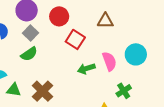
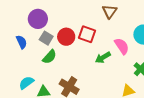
red circle: (59, 16) -> (66, 37), moved
brown triangle: (105, 21) -> (110, 11), turned -42

